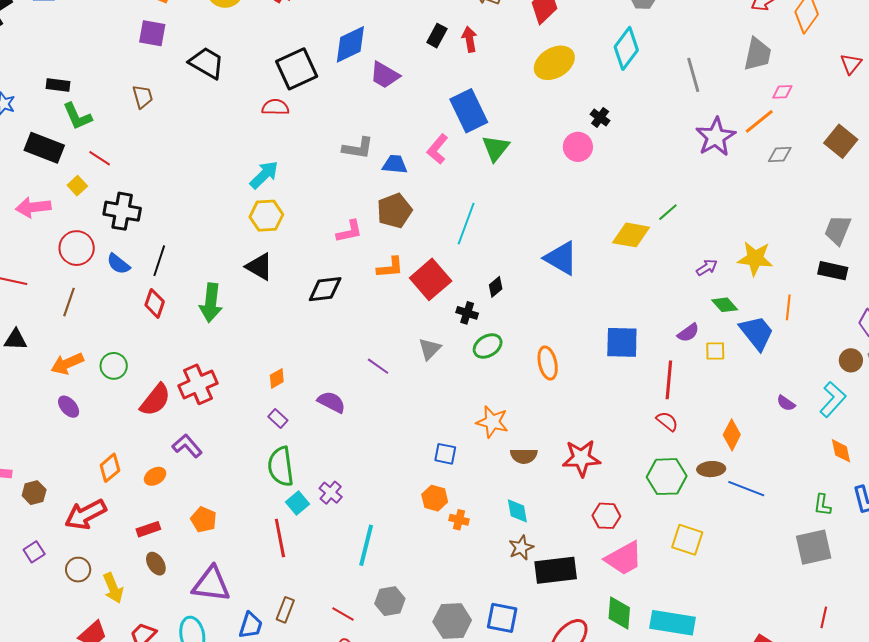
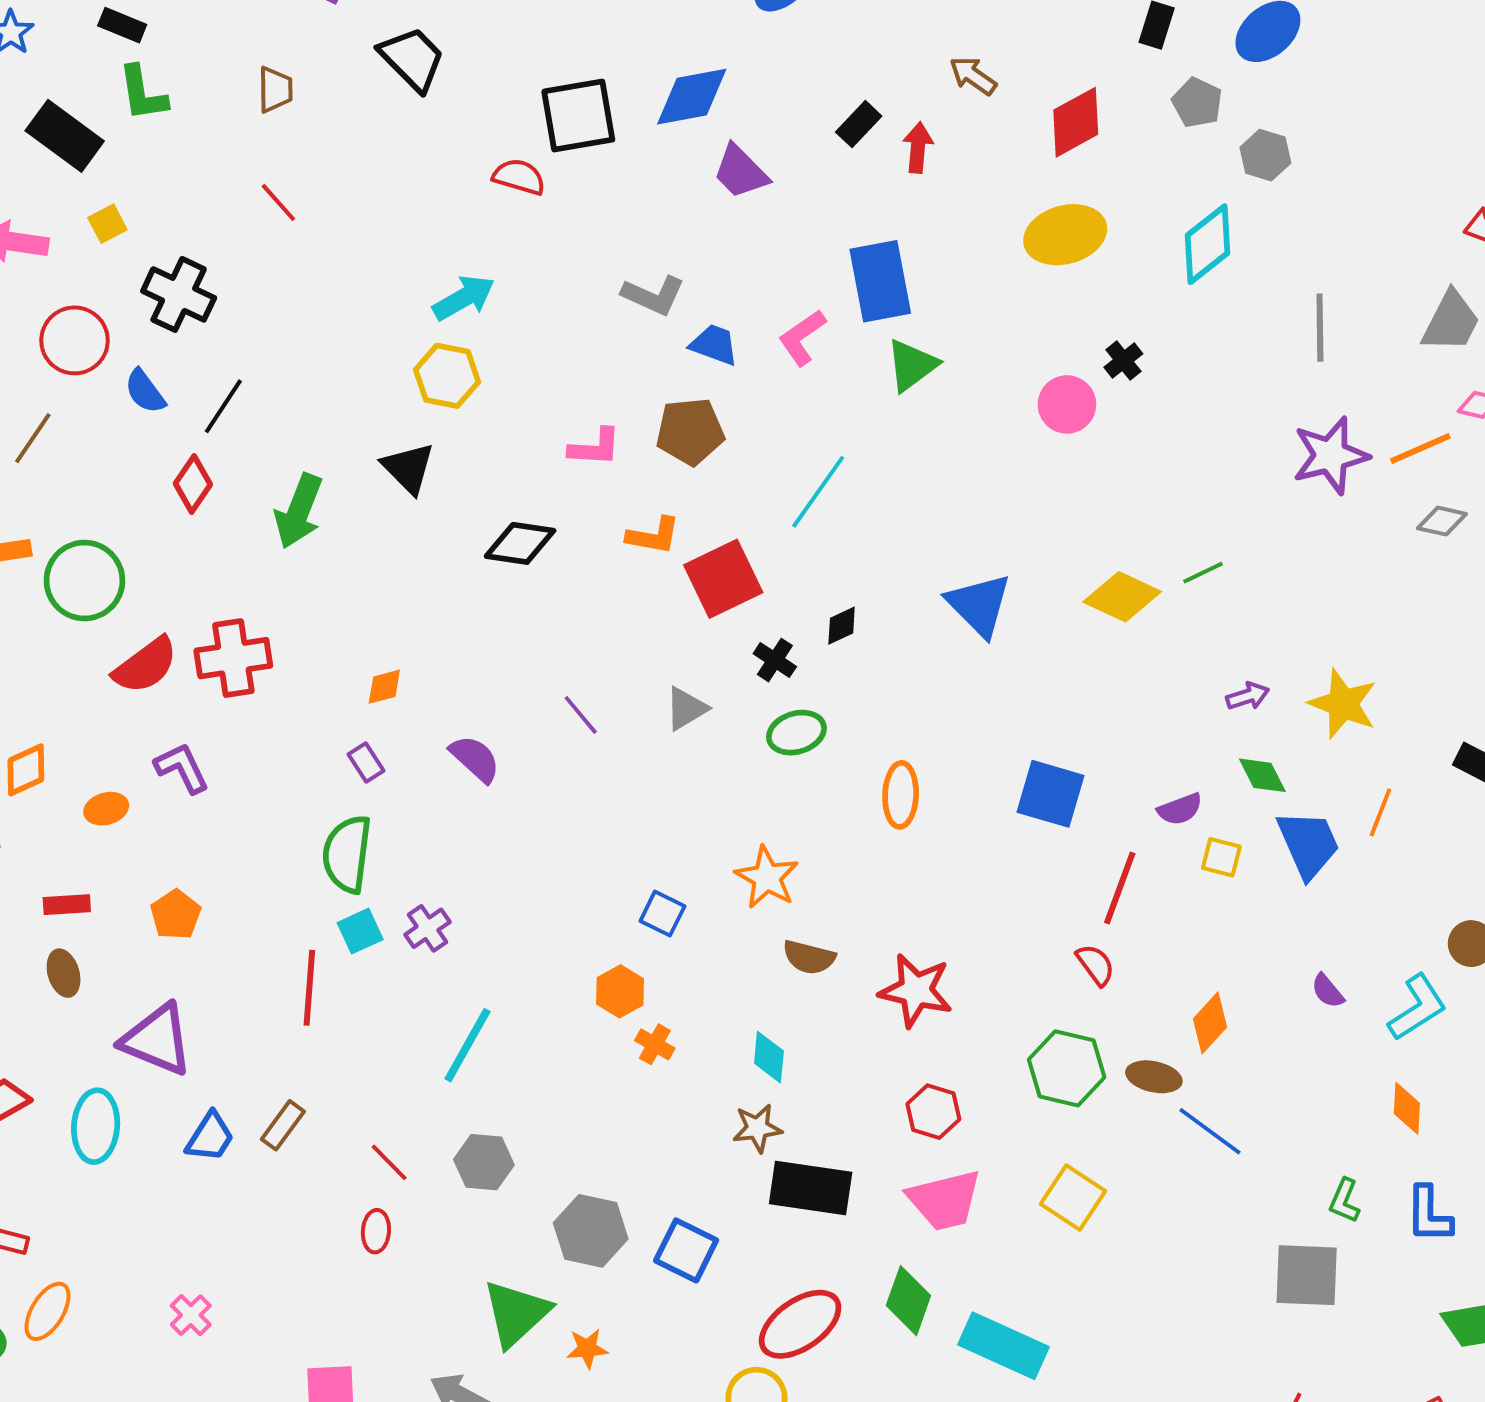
red line: (100, 158) -> (278, 202), moved
green circle: (114, 366) -> (84, 580), size x1.5

